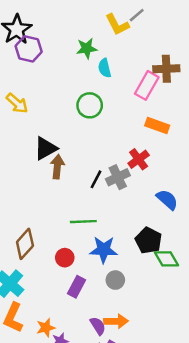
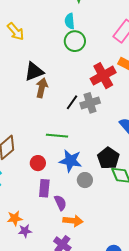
cyan semicircle: (105, 68) -> (70, 21), moved
red cross: (139, 159) -> (103, 76), moved, size x1.4
gray circle: (115, 280) -> (85, 180), moved
purple rectangle: (77, 287) -> (44, 188), turned -30
purple semicircle: (98, 326) -> (60, 203), moved

